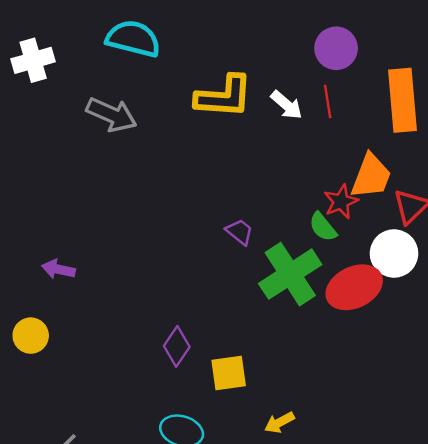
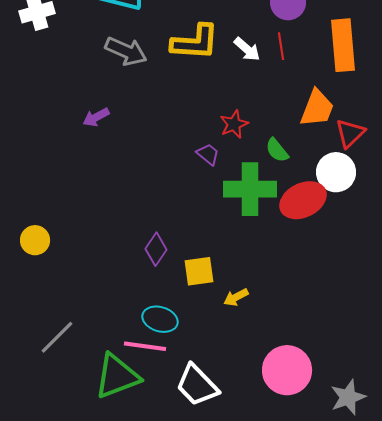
gray arrow: (112, 115) -> (126, 51), moved
red star: (341, 202) -> (234, 124), moved
purple arrow: (58, 269) -> (96, 117), moved, turned -40
green cross: (290, 274) -> (250, 189), turned 33
yellow arrow: (279, 422) -> (236, 297), moved

